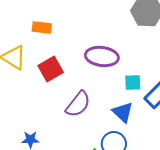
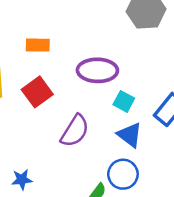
orange rectangle: (42, 28) -> (38, 45), moved
cyan square: (133, 82) -> (124, 101), moved, turned 36

